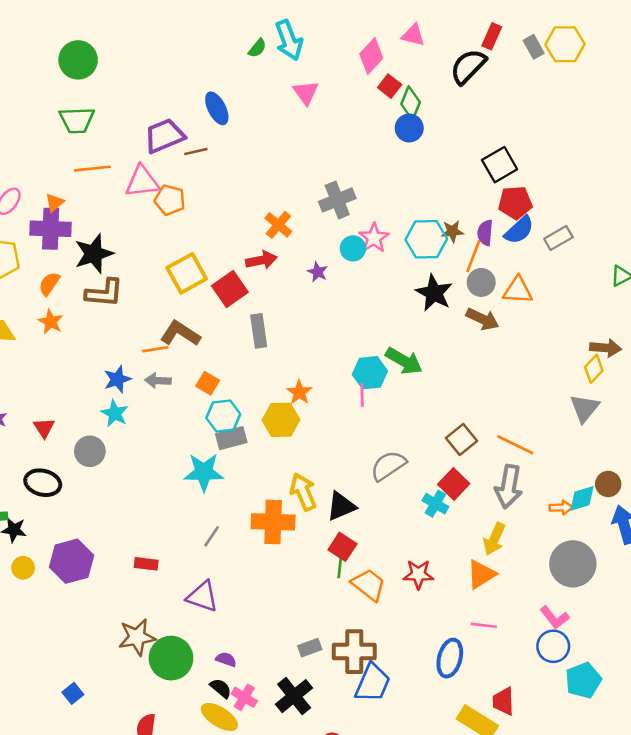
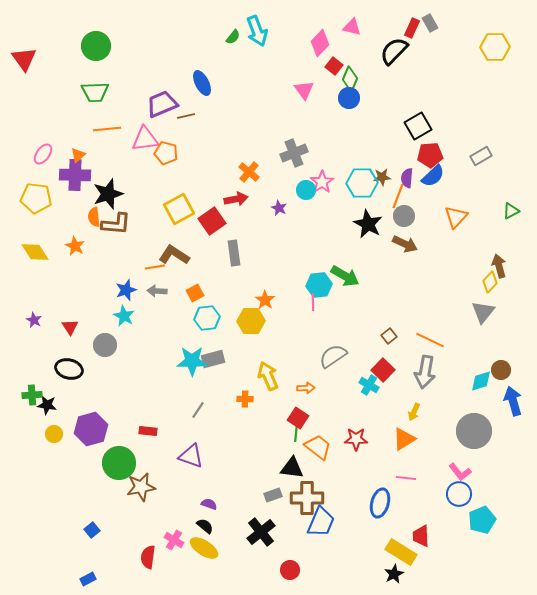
yellow hexagon: (565, 44) -> (495, 47), moved
gray rectangle: (534, 47) -> (430, 23), moved
pink triangle: (306, 93) -> (304, 90), moved
gray rectangle: (558, 238) -> (481, 156), moved
orange semicircle: (49, 284) -> (94, 217), moved, turned -42
orange triangle: (518, 290) -> (456, 217), moved, turned -50
brown arrow: (606, 348) -> (499, 266), turned -110
orange square: (208, 383) -> (195, 293), turned 30
gray rectangle: (231, 438) -> (213, 359), moved
brown square: (462, 439) -> (389, 336), size x0.7
black triangle: (341, 506) -> (292, 468), moved, turned 30
orange arrow: (561, 508) -> (306, 388), moved
orange cross: (273, 522) -> (245, 399), size x0.5
yellow arrow: (494, 539) -> (414, 412), size x0.7
green circle: (171, 658) -> (119, 463), moved
pink cross: (244, 697) -> (174, 540), moved

